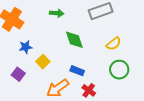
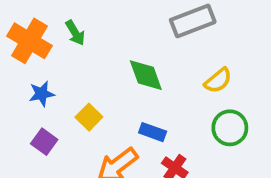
green arrow: (57, 13) -> (75, 33), moved, turned 56
blue star: (26, 47) -> (42, 94), moved

